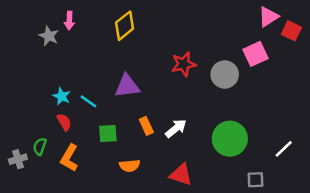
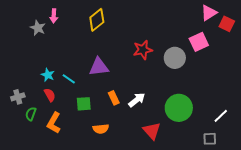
gray cross: (18, 159) -> (18, 97), moved
red triangle: (181, 175) -> (152, 131), moved, turned 30
gray square: (255, 180) -> (210, 139), moved

